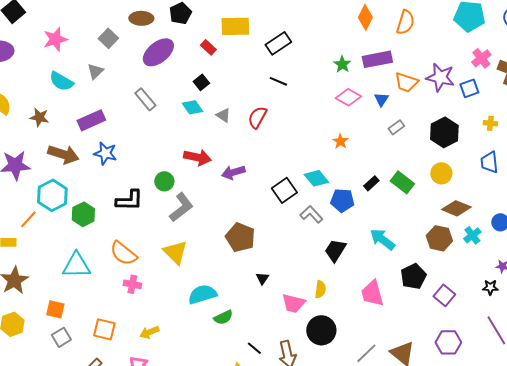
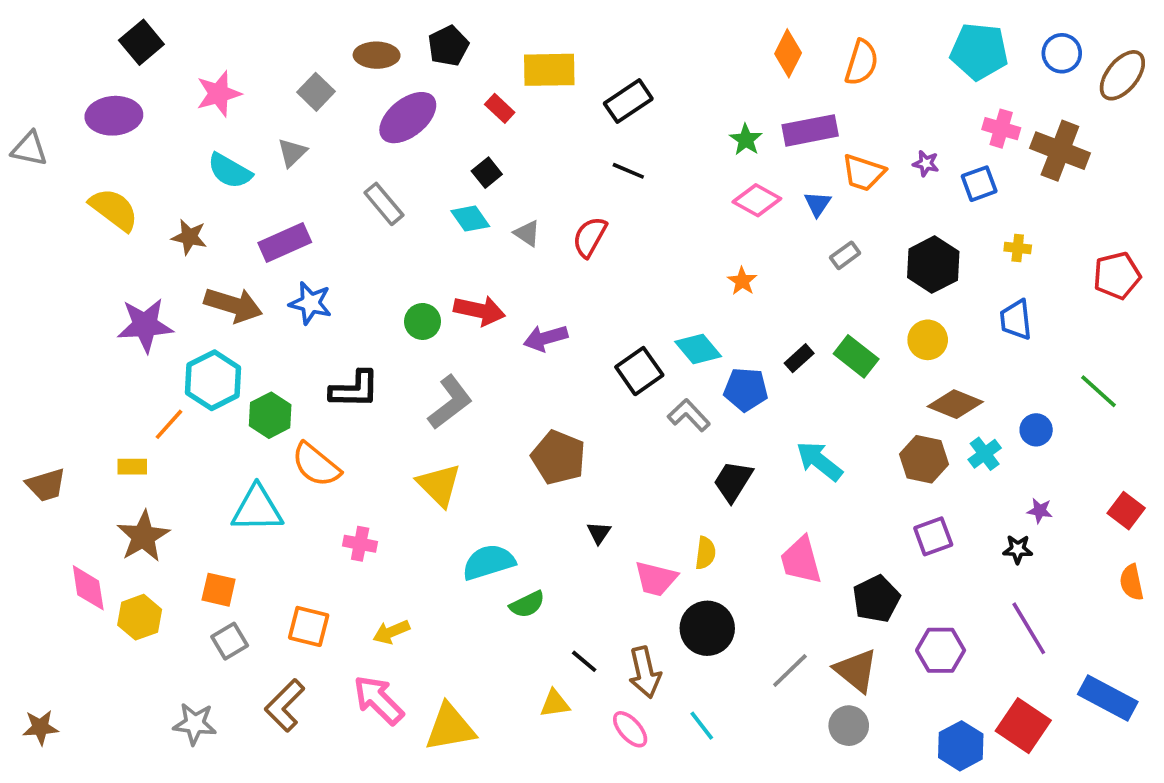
pink cross: (481, 58) -> (1001, 129), turned -36
purple star: (440, 77) -> (926, 163), size x0.5
green circle: (164, 181) -> (423, 321), moved
orange semicircle: (123, 253) -> (316, 465), moved
black pentagon: (413, 276) -> (876, 599), moved
purple square: (444, 295) -> (933, 536), moved, turned 30

